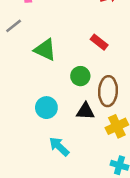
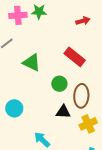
red rectangle: (99, 42) -> (75, 57), size x1.5
cyan circle: (46, 108) -> (14, 108), moved

